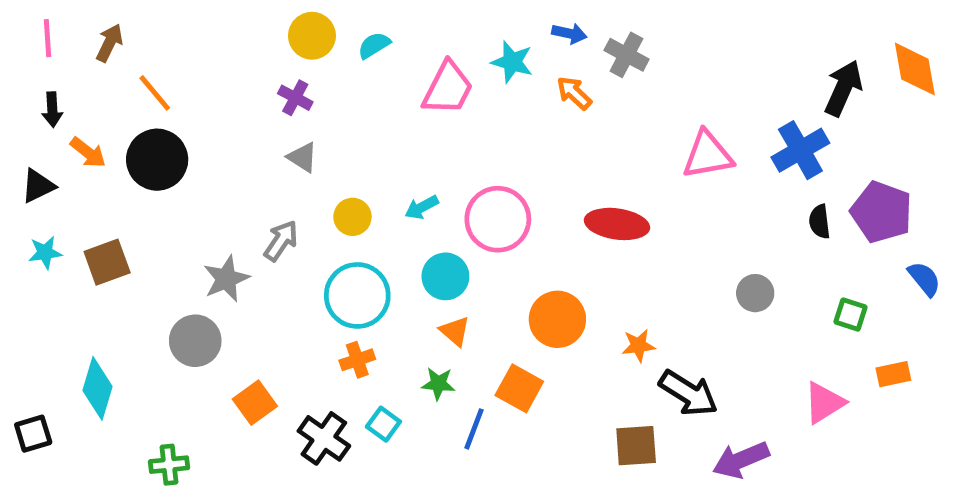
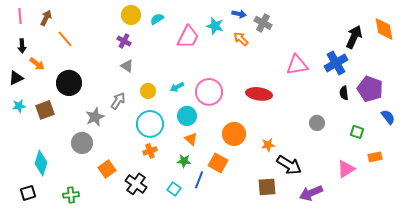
black circle: (157, 160) -> (69, 83), moved
cyan square: (383, 424) -> (174, 189), moved
black square: (33, 434) -> (28, 193), moved

